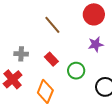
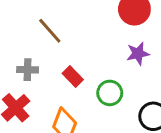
brown line: (52, 25) -> (50, 31), moved

